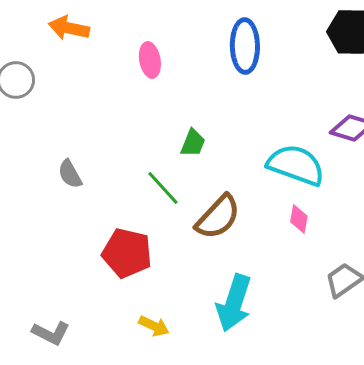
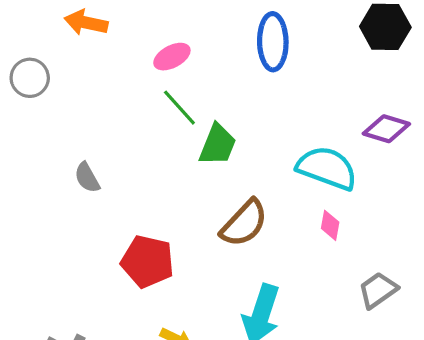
pink ellipse: (150, 60) -> (172, 57), turned 72
green trapezoid: (193, 143) -> (218, 145), size x1.4
green line: (163, 188) -> (179, 108), moved

